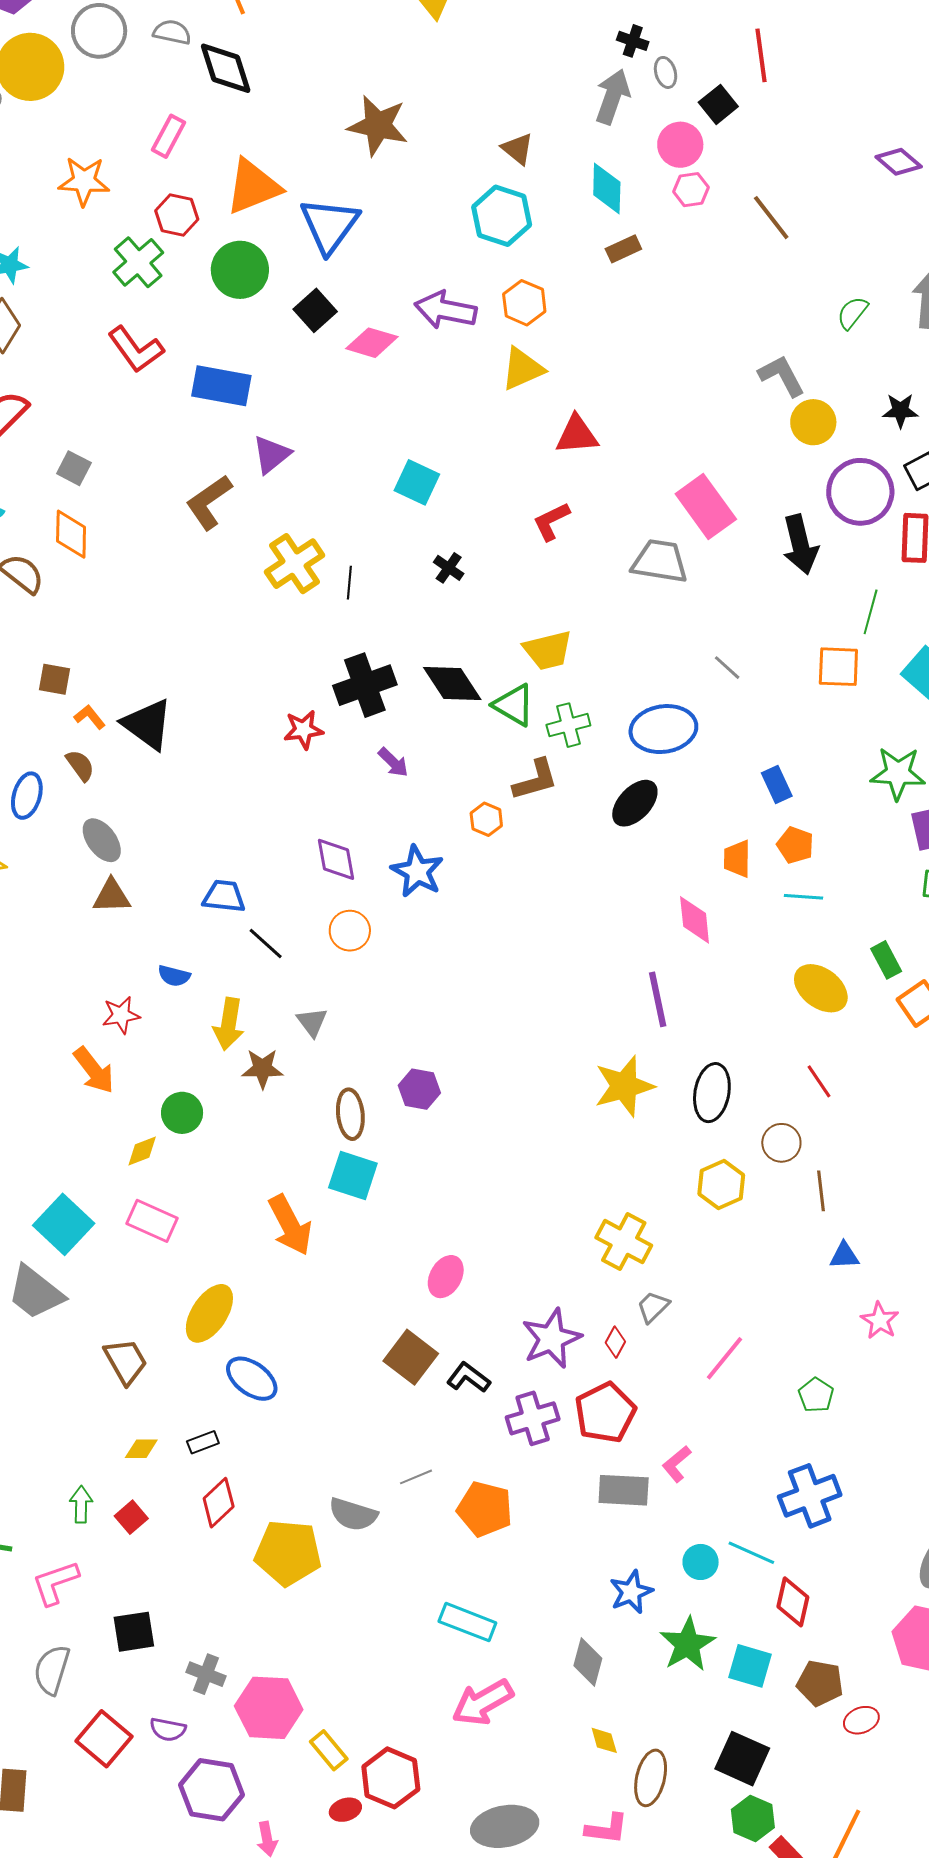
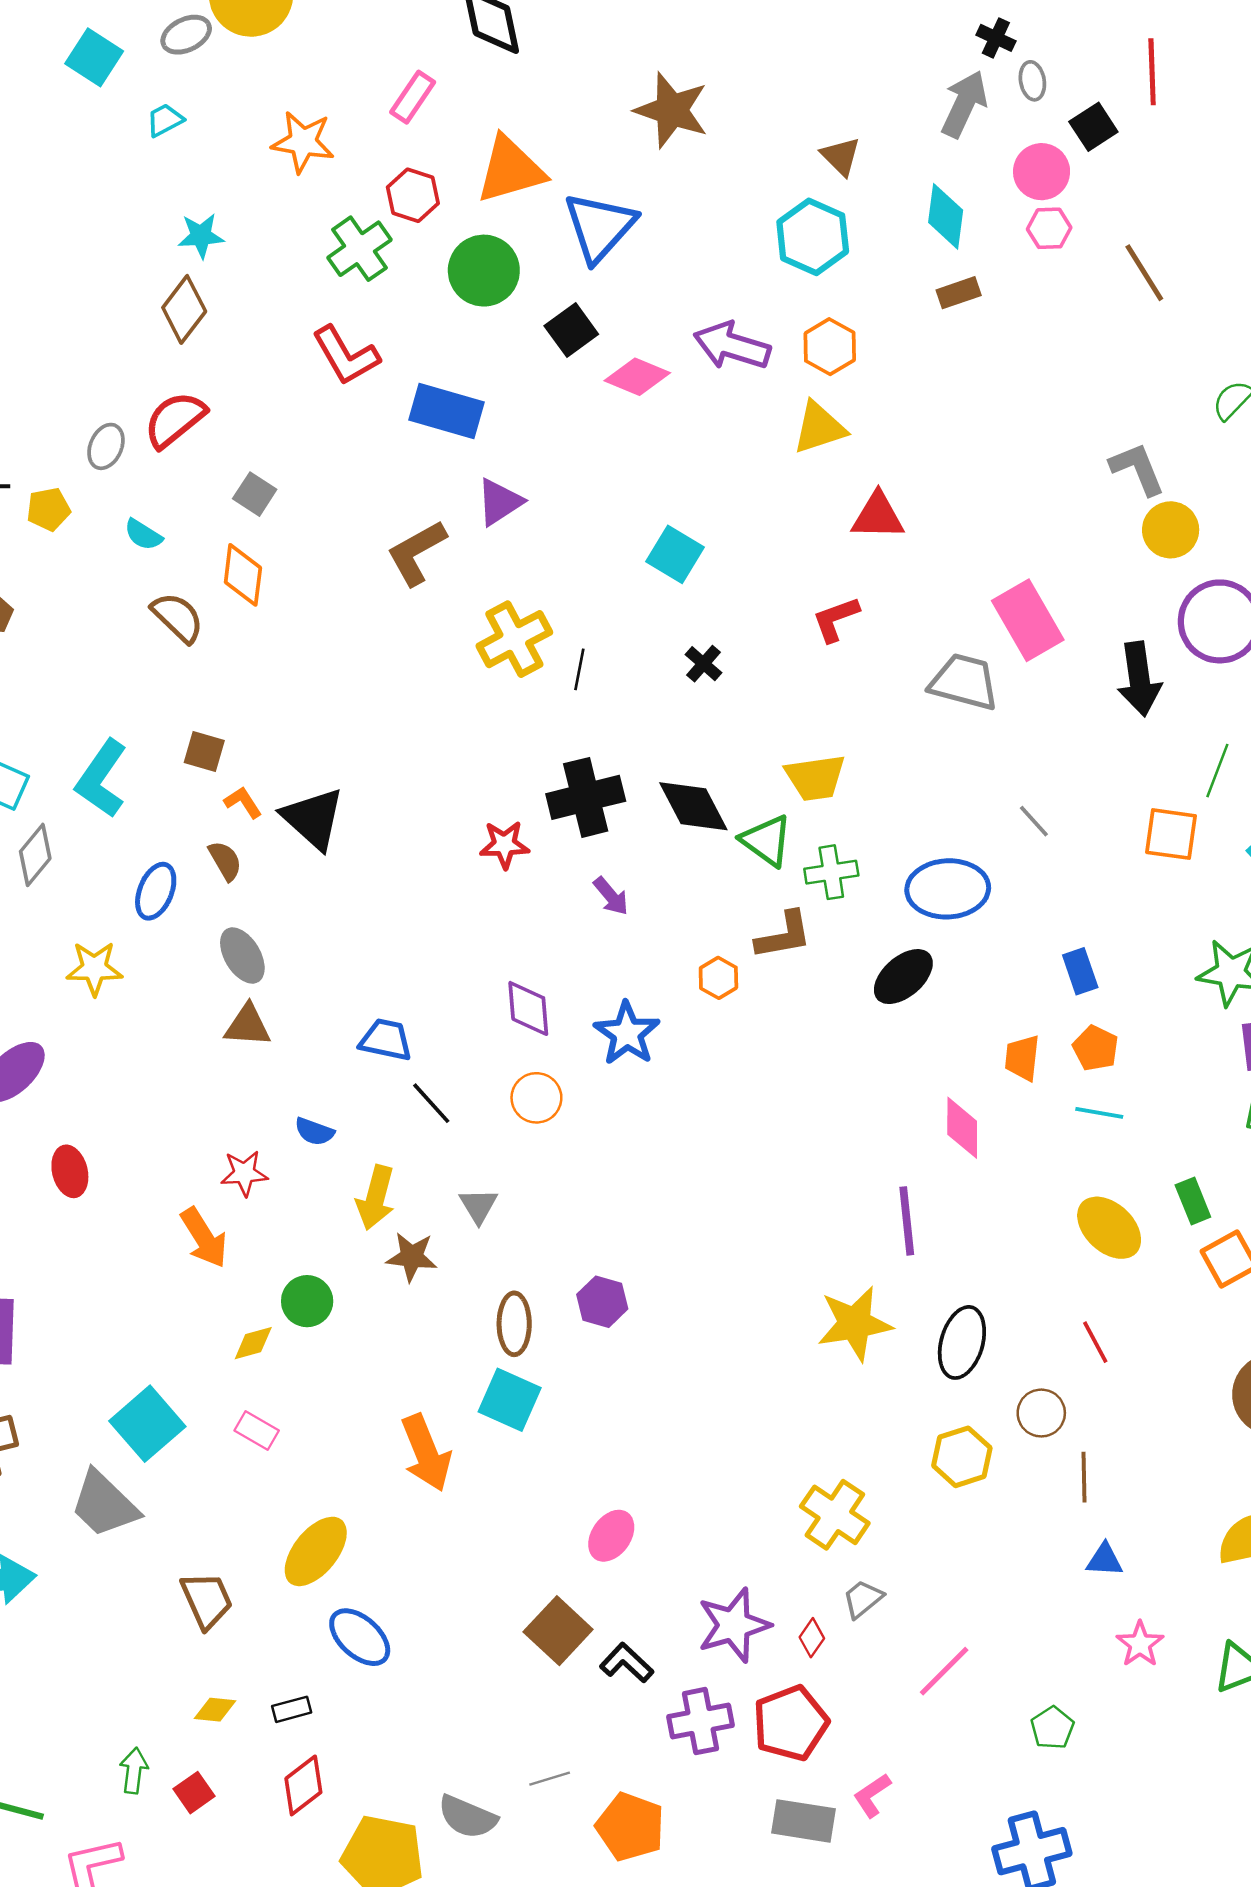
pink rectangle: (152, 1221) -> (257, 1430), size x0.7

